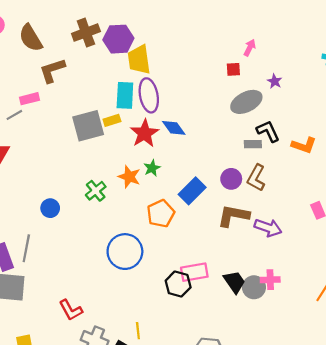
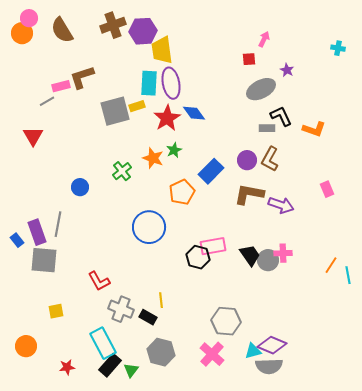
brown L-shape: (52, 70) -> (82, 77), moved

